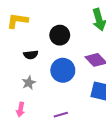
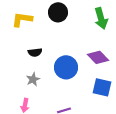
black circle: (60, 35) -> (58, 12), moved

